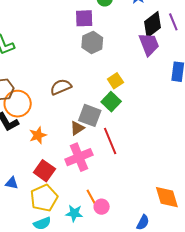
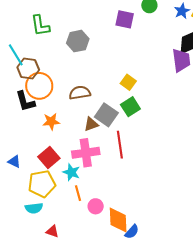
gray hexagon: (92, 42) -> (78, 41), moved
yellow square: (115, 81) -> (128, 82), moved, turned -35
brown semicircle: (61, 87) -> (80, 93), moved
orange line: (91, 197) -> (78, 193), moved
orange diamond: (167, 197) -> (118, 220), moved
cyan star: (74, 213) -> (71, 172), moved

